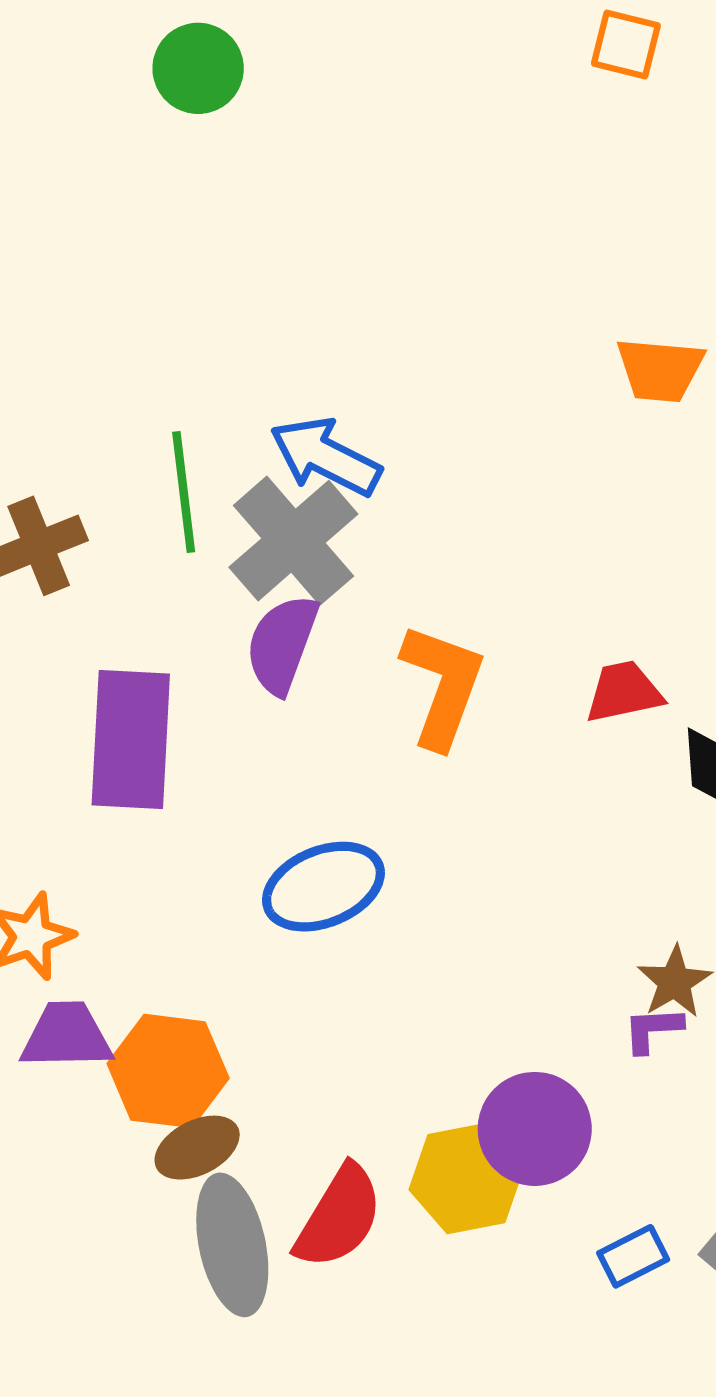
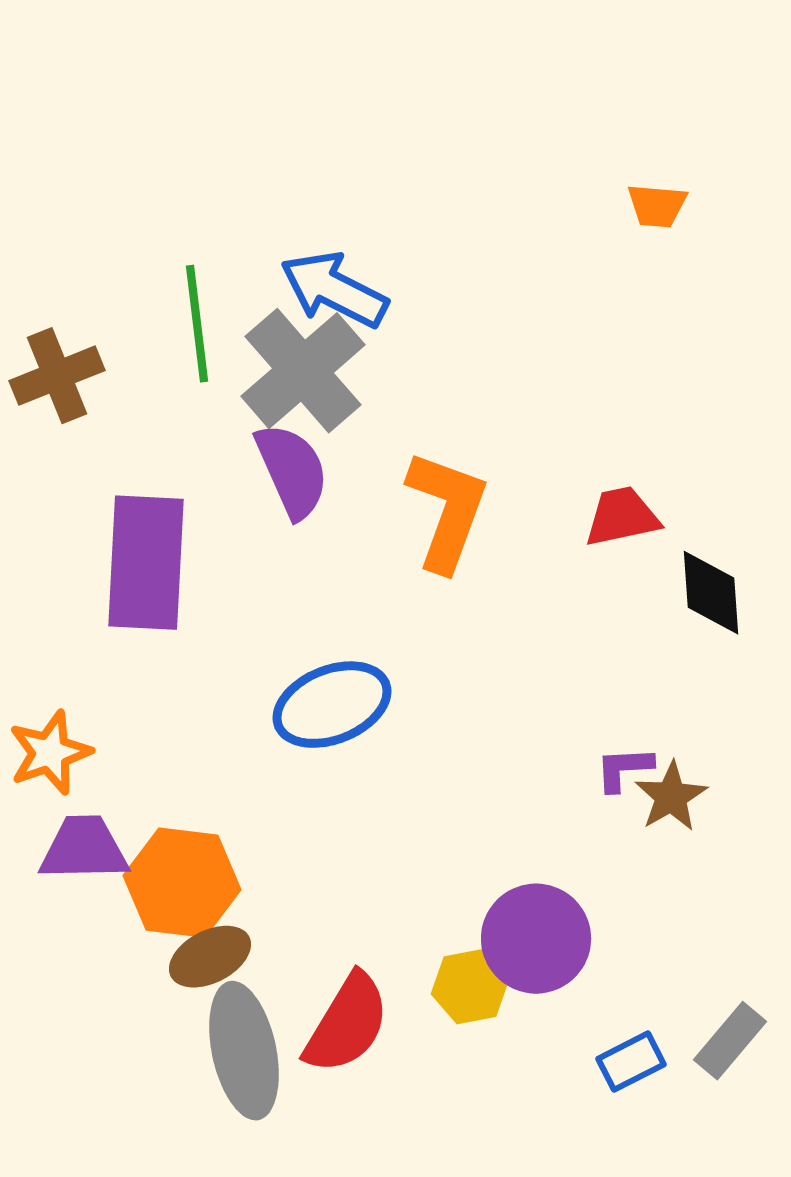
orange trapezoid: (660, 370) -> (657, 206), size x0.7
purple semicircle: (282, 644) -> (292, 471), turned 136
purple L-shape: (653, 1029) -> (624, 769), moved
yellow hexagon: (466, 1179) -> (470, 987), size x0.7

